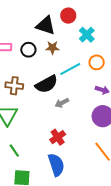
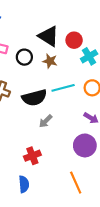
red circle: (68, 16) -> (74, 40), moved
gray arrow: (62, 103) -> (46, 121), turned -32
blue semicircle: (56, 165) -> (24, 184), size x0.7

